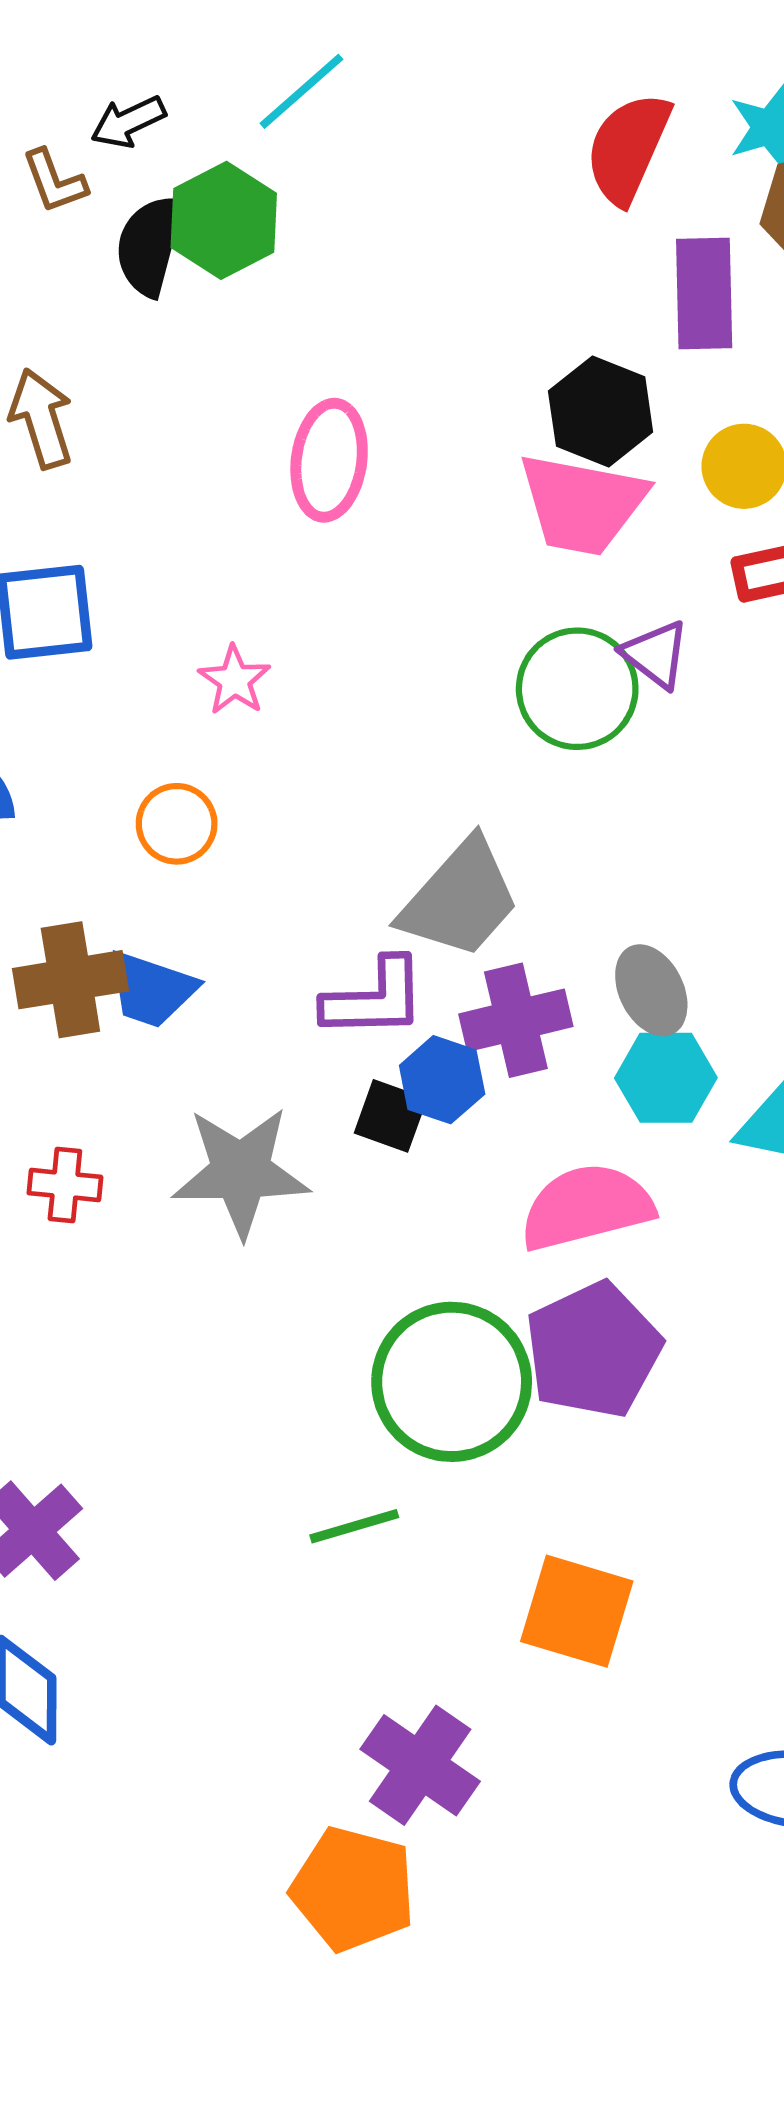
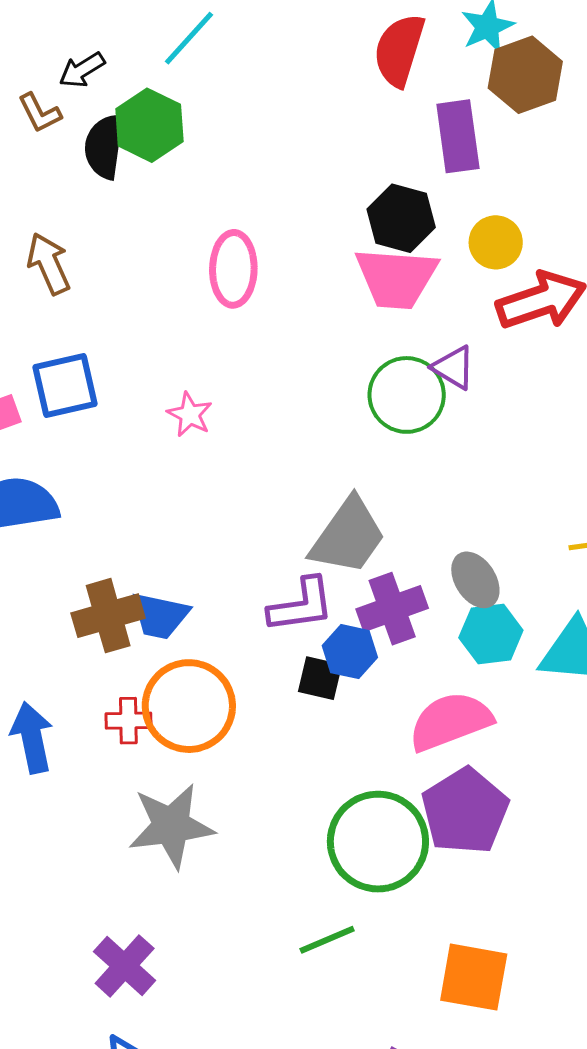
orange circle: (177, 824) -> (189, 706), moved, size x1.8
gray star: (241, 1172) -> (171, 826), moved
red cross: (65, 1185) -> (128, 721), moved

